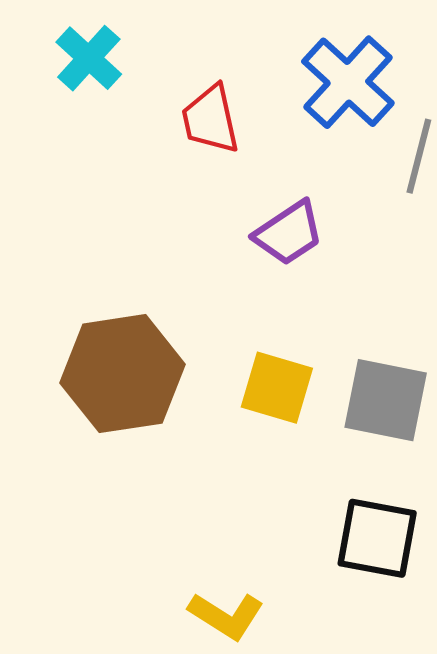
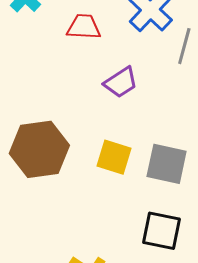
red trapezoid: (210, 119) -> (84, 27), turned 105

